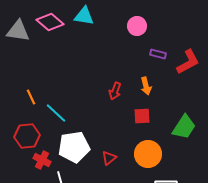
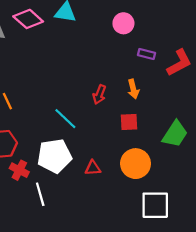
cyan line: (56, 113) -> (65, 119), moved
red triangle: (109, 158) -> (93, 168), turned 35

